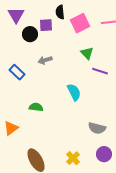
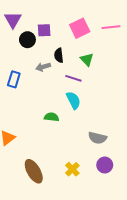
black semicircle: (60, 12) -> (59, 55), moved
purple line: (100, 71) -> (73, 78), moved
blue rectangle: (17, 72) -> (14, 79), turned 63
green semicircle: (36, 107) -> (51, 117), moved

